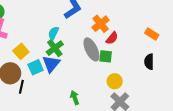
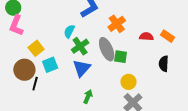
red semicircle: (112, 38) -> (146, 36), moved, turned -128
green cross: (55, 48) -> (80, 46), moved
blue triangle: (51, 64) -> (82, 68), moved
green arrow: (75, 98) -> (88, 97), turned 40

